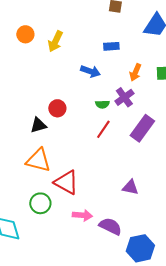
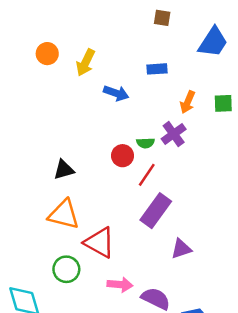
blue arrow: (90, 71) -> (116, 93), moved
red circle: (57, 108) -> (123, 156), moved
purple rectangle: (142, 128) -> (156, 211), moved
purple triangle: (130, 187) -> (181, 249), turned -30

